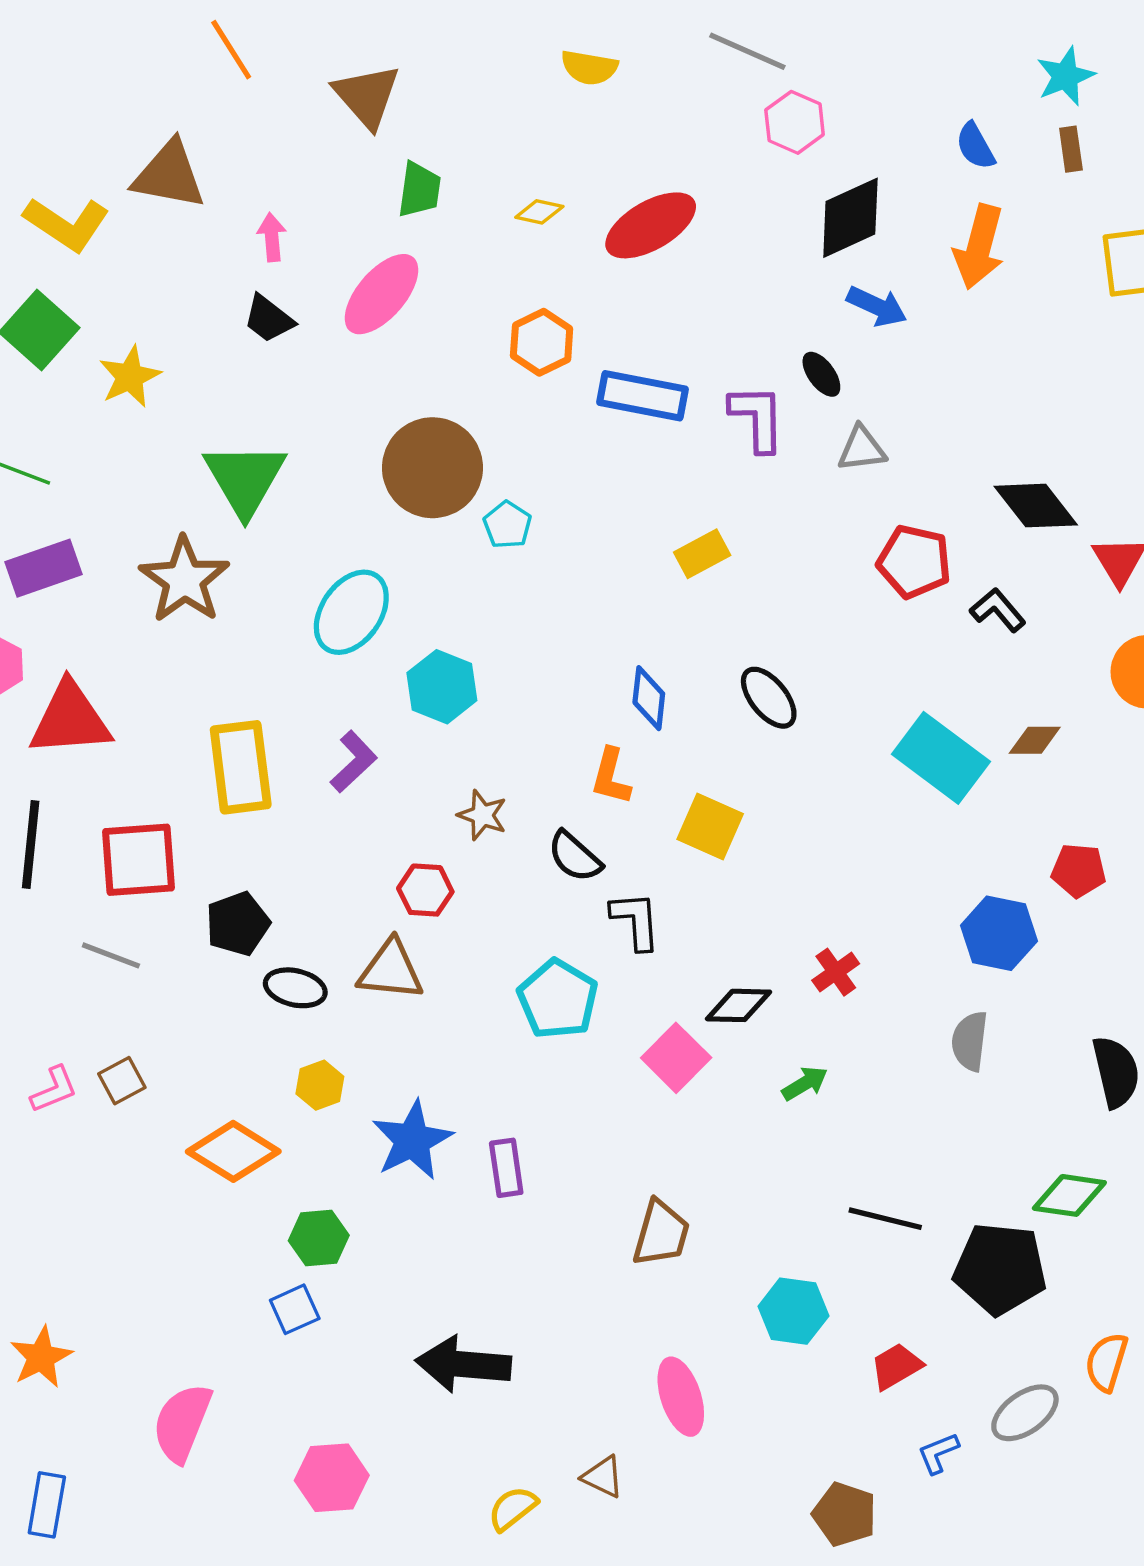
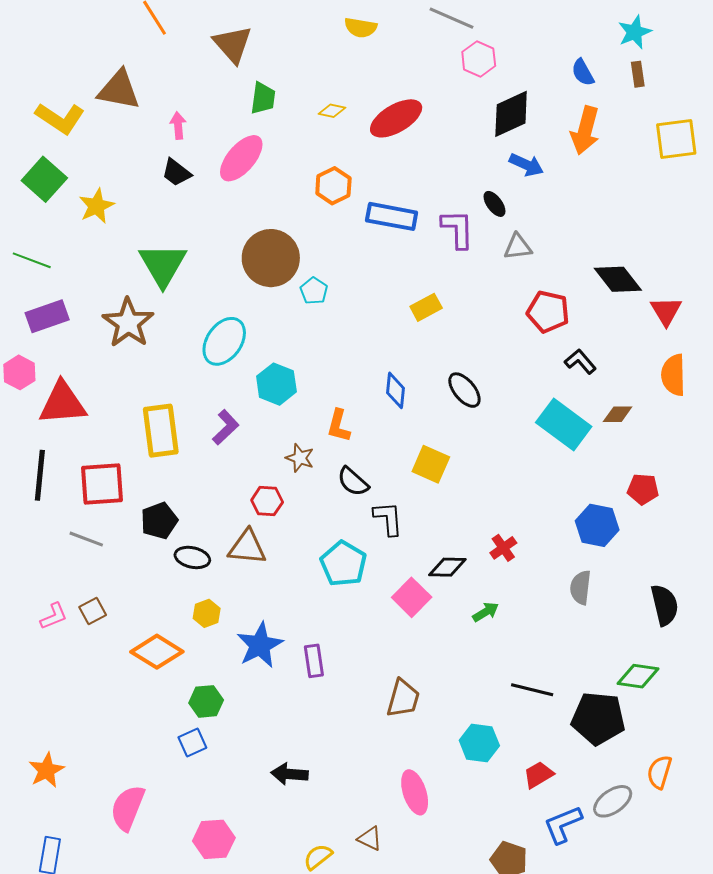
black L-shape: (998, 610) -> (580, 361), moved
orange L-shape: (611, 776) -> (339, 426), moved
black arrow: (463, 1364) -> (289, 774), size x0.7
blue L-shape: (938, 1453) -> (563, 825), size x1.6

